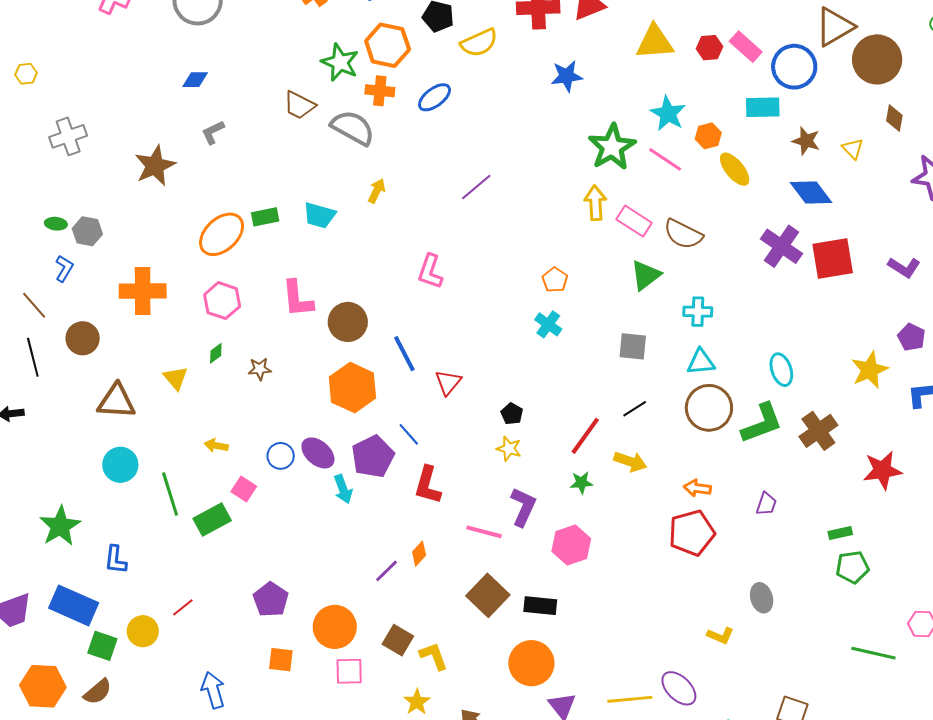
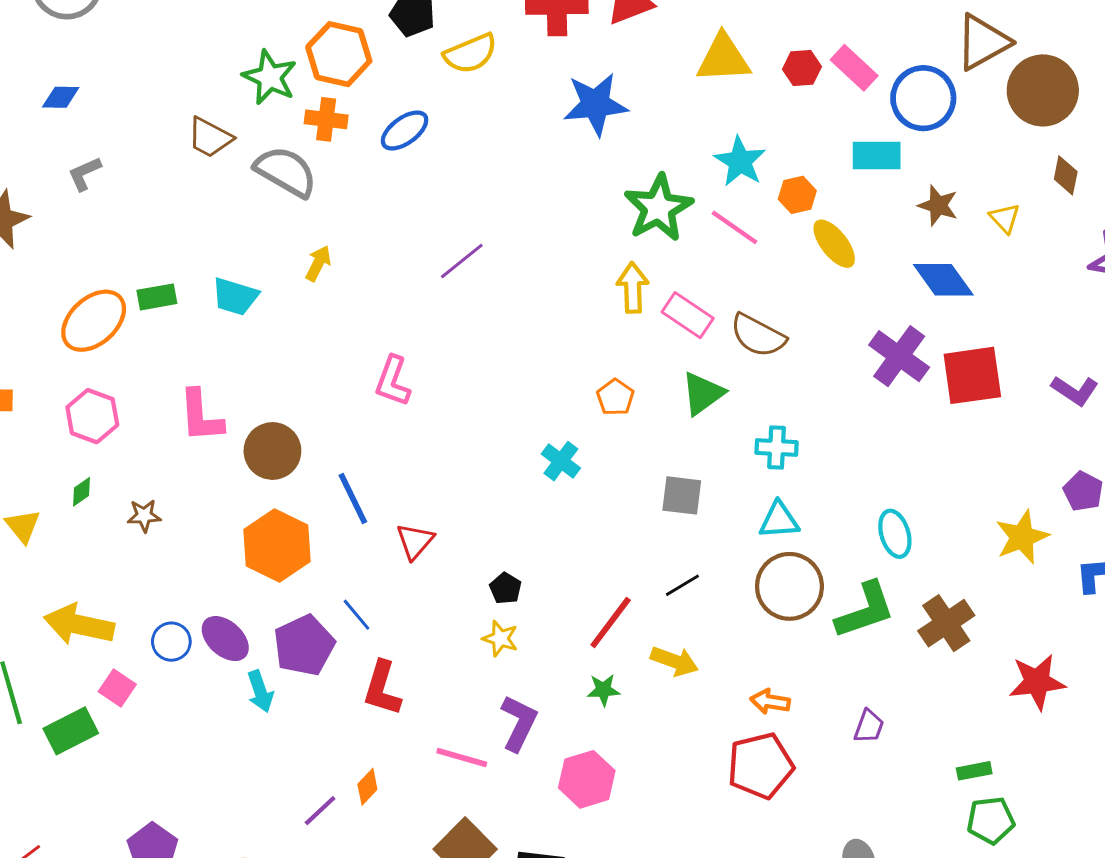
blue star: (567, 76) -> (596, 104), size x1.4
orange pentagon: (555, 280) -> (615, 397), moved
yellow arrow: (216, 446) -> (79, 625), size x2.0

